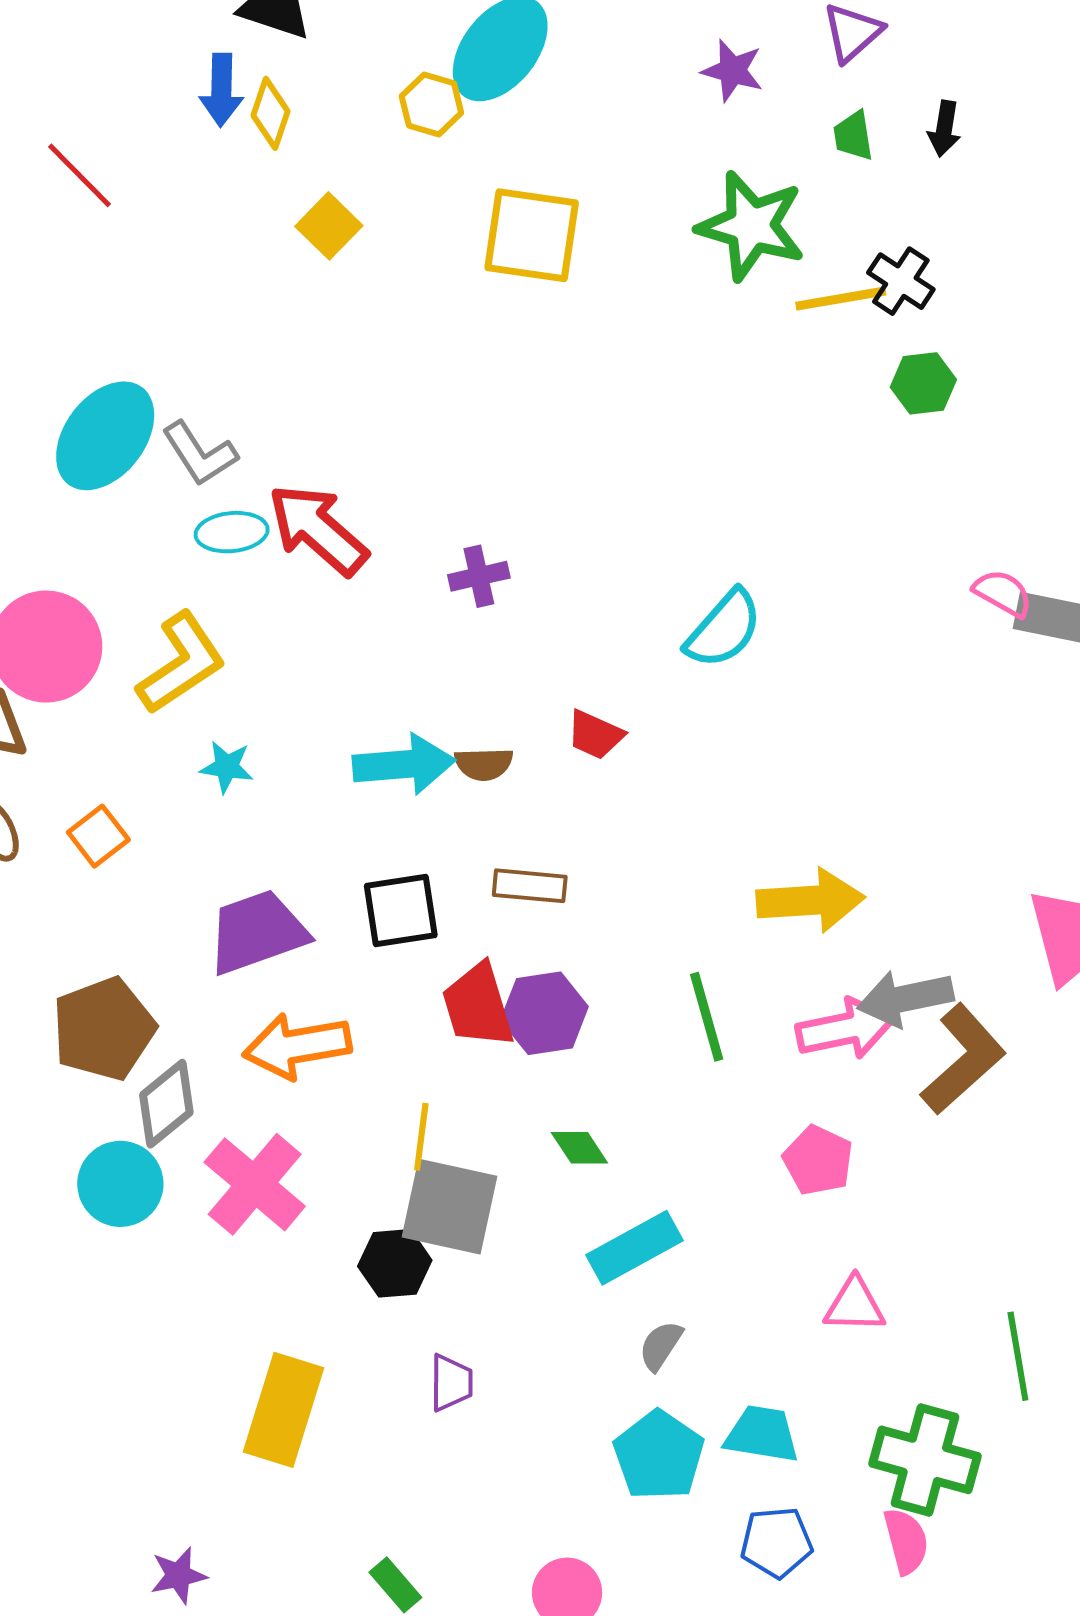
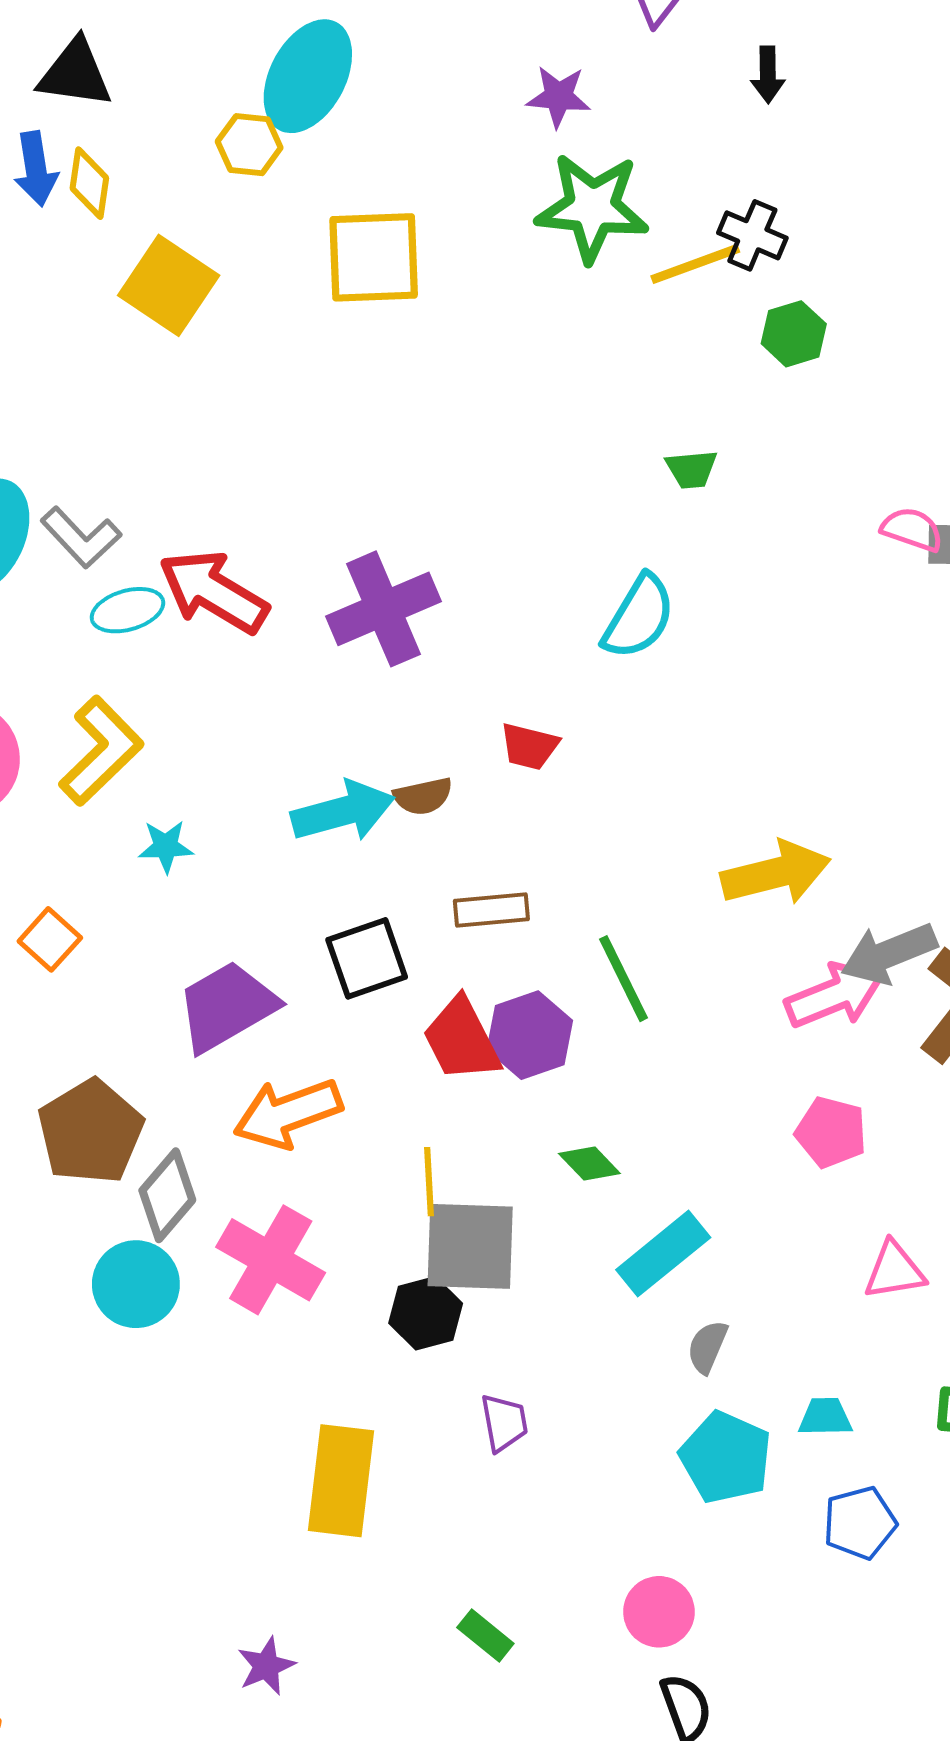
purple star: (732, 71) -> (559, 97), moved
green trapezoid: (853, 136) -> (692, 469), moved, turned -76
yellow square: (329, 226) -> (169, 285), size x1.5
purple cross: (479, 576) -> (383, 609), size x1.8
green line: (707, 1017) -> (624, 979), moved
cyan trapezoid: (762, 1434) -> (825, 1417), size x0.7

